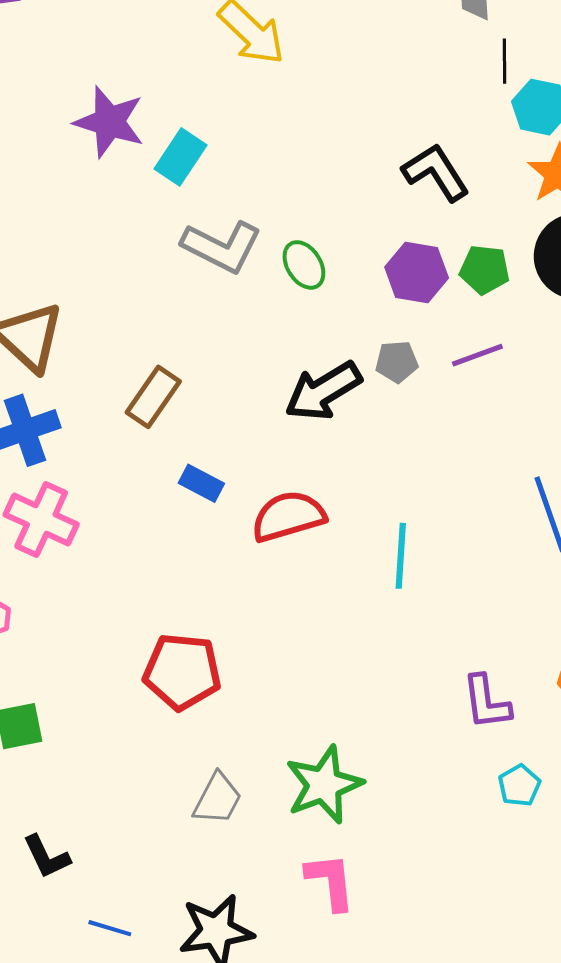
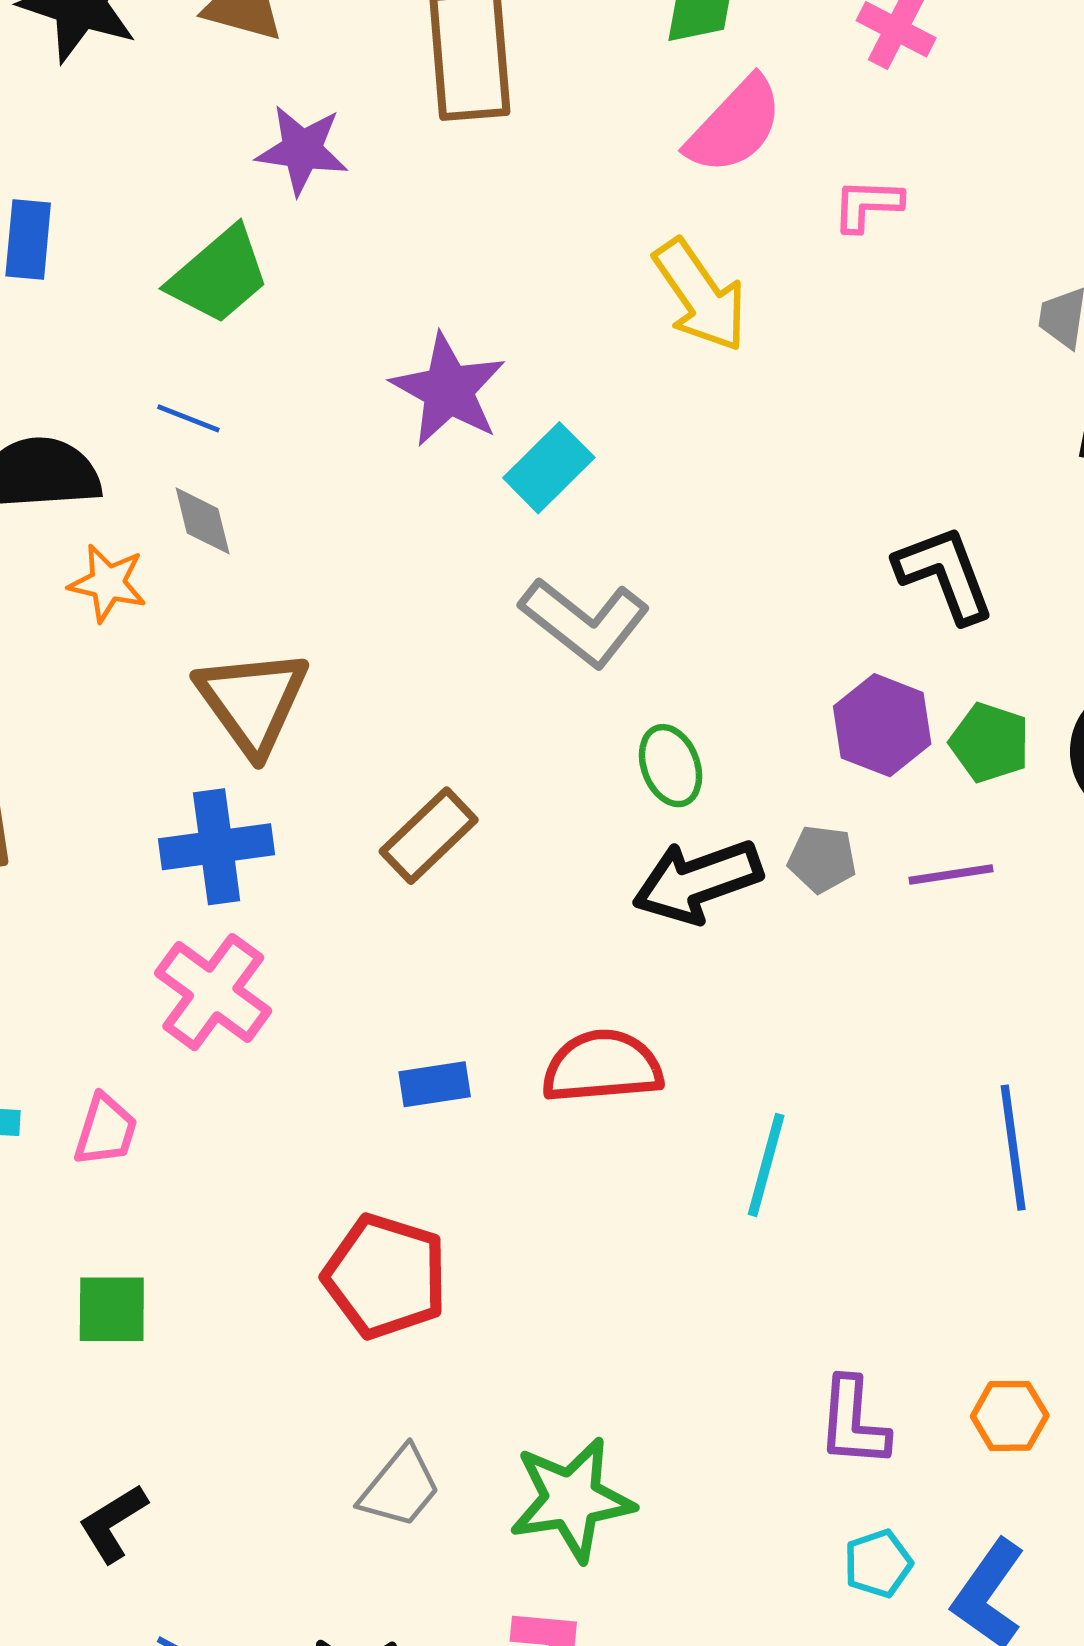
green ellipse: (304, 265) -> (671, 766), moved
blue rectangle: (201, 483) -> (435, 1084), moved, turned -48
black L-shape: (47, 857) -> (113, 1523), turned 72

